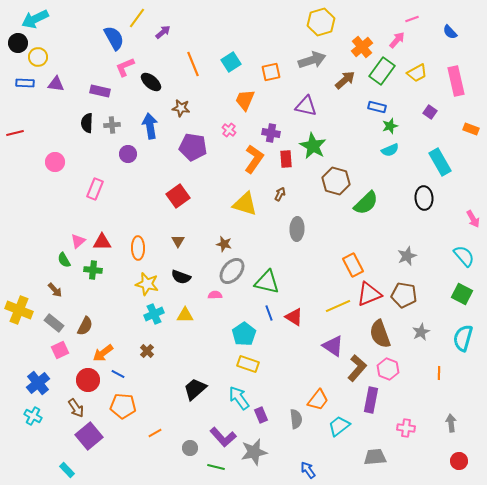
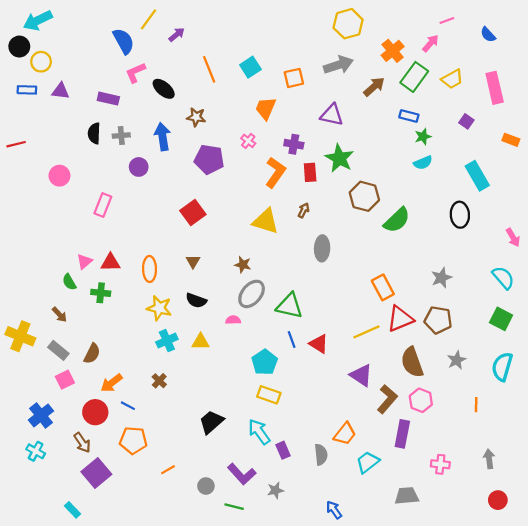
gray star: (254, 452) -> (275, 490), size x0.6

